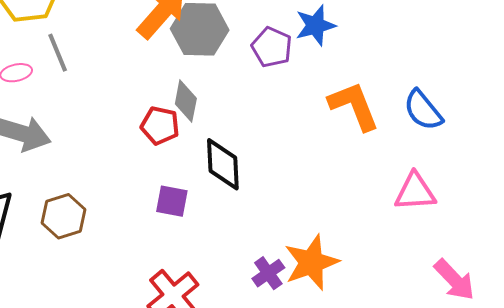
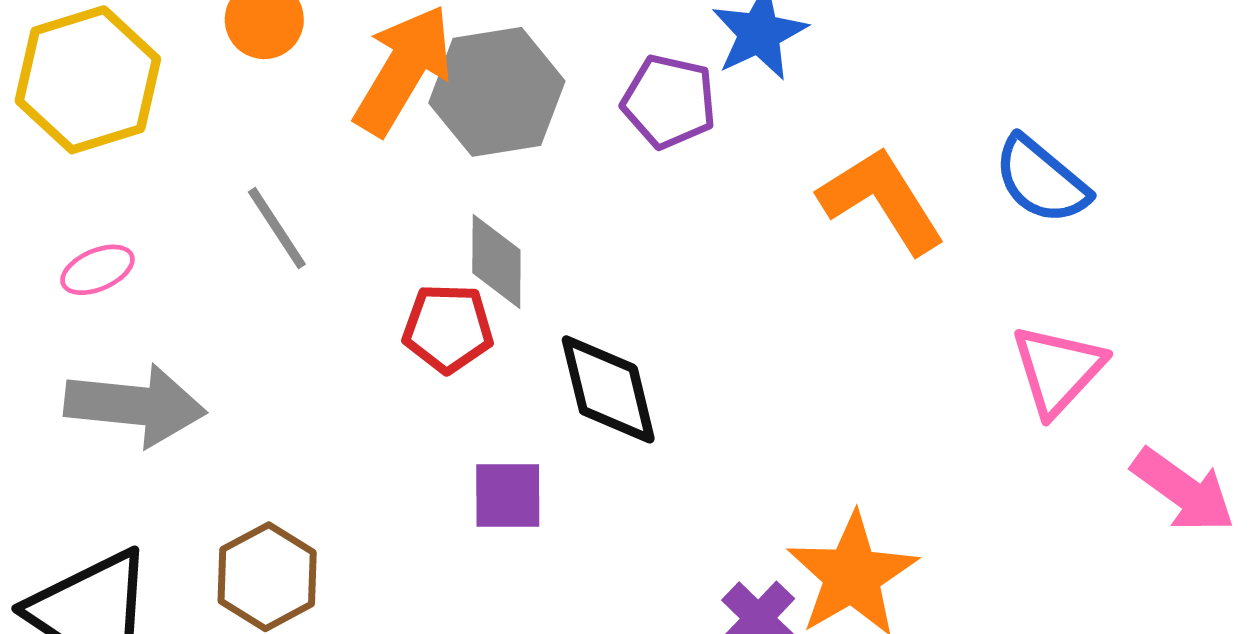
gray line: (58, 53) -> (277, 228), moved
pink triangle: (415, 192) -> (1058, 370), turned -33
pink arrow: (454, 280) -> (1183, 490), moved

